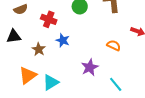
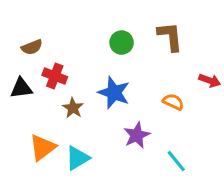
red cross: (49, 19) -> (55, 76), moved
blue star: (63, 40) -> (114, 93), moved, size x1.5
brown star: (39, 49) -> (73, 108), moved

